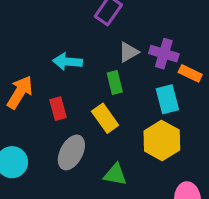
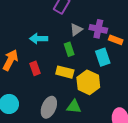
yellow rectangle: (105, 118) -> (65, 72), turned -36
yellow hexagon: (162, 140) -> (88, 82), moved
gray ellipse: (71, 152) -> (49, 107), moved

